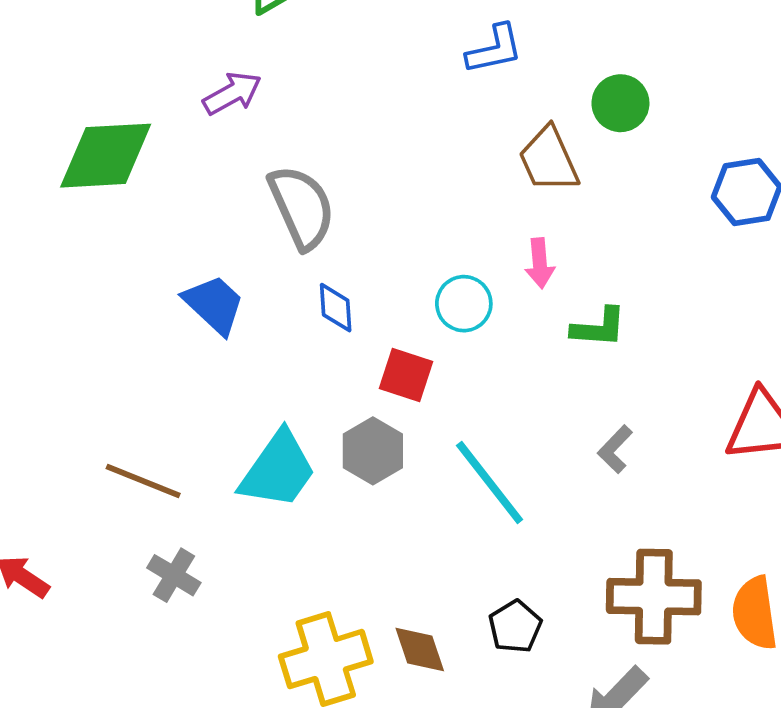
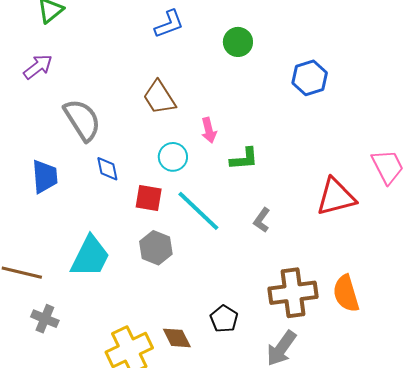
brown trapezoid: (549, 160) -> (159, 97), moved
blue trapezoid: (214, 304) -> (45, 177), turned 51
gray hexagon: (373, 451) -> (156, 248), moved
cyan line: (490, 483) -> (198, 211), moved

